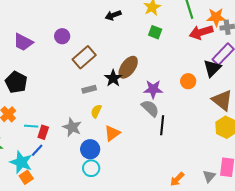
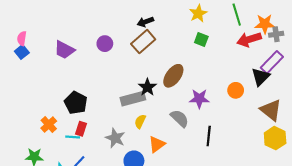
black arrow: (113, 15) -> (145, 22), moved
brown rectangle: (84, 57) -> (143, 42), moved
black star: (113, 78) -> (147, 87), moved
black pentagon: (16, 82) -> (76, 103), moved
gray rectangle: (89, 89) -> (133, 99), size x1.6
gray semicircle: (150, 108) -> (180, 118), moved
red rectangle: (43, 132) -> (81, 129), moved

